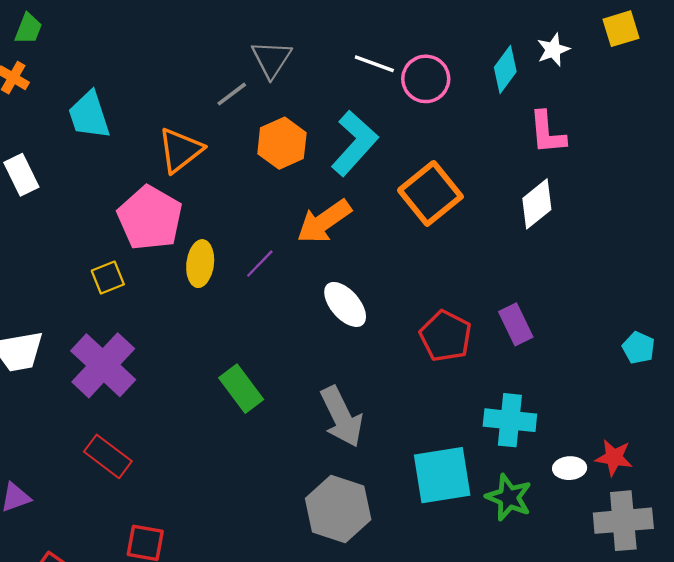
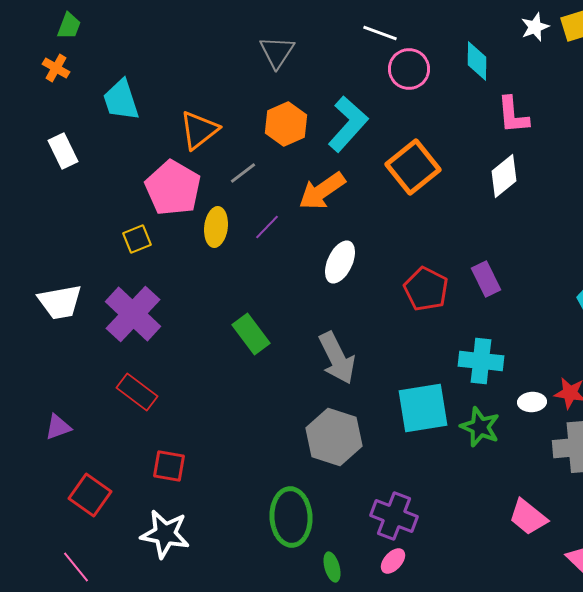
white star: (553, 50) -> (535, 27), moved
white line: (374, 64) -> (380, 33), moved
cyan diamond: (505, 70) -> (477, 61), turned -36
gray line: (232, 94) -> (243, 173), moved
white ellipse: (345, 304) -> (340, 262), turned 66

